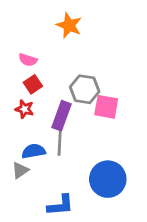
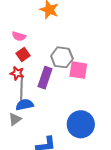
gray line: (60, 140) -> (21, 88), moved

